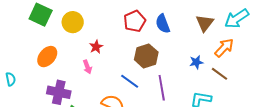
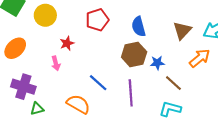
red pentagon: (135, 21) -> (97, 20), moved
brown hexagon: (146, 56) -> (134, 54), moved
blue star: (196, 62) -> (157, 63), moved
brown line: (220, 74) -> (173, 83), moved

